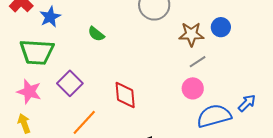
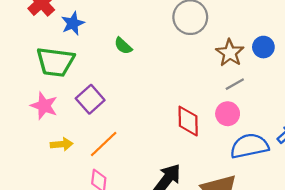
brown star: (191, 34) -> (230, 53), turned 30
red diamond: (125, 95) -> (188, 121), moved
yellow arrow: (24, 123) -> (62, 144), moved, turned 102

